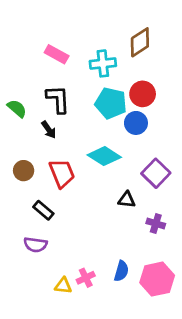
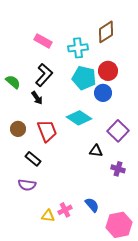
black L-shape: (58, 99) -> (44, 75), turned 45
blue semicircle: (121, 271) -> (92, 205), turned -56
pink hexagon: (157, 279) -> (119, 225), moved

